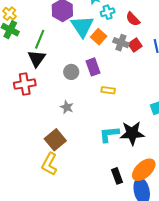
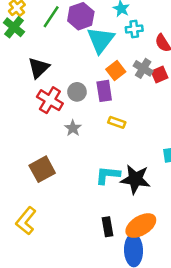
orange square: (99, 37) -> (116, 71), moved
green line: (40, 39) -> (51, 17), moved
red cross: (25, 84) -> (50, 100), moved, turned 30
gray star: (67, 107) -> (73, 128), moved
yellow L-shape: (49, 164) -> (26, 221), moved

